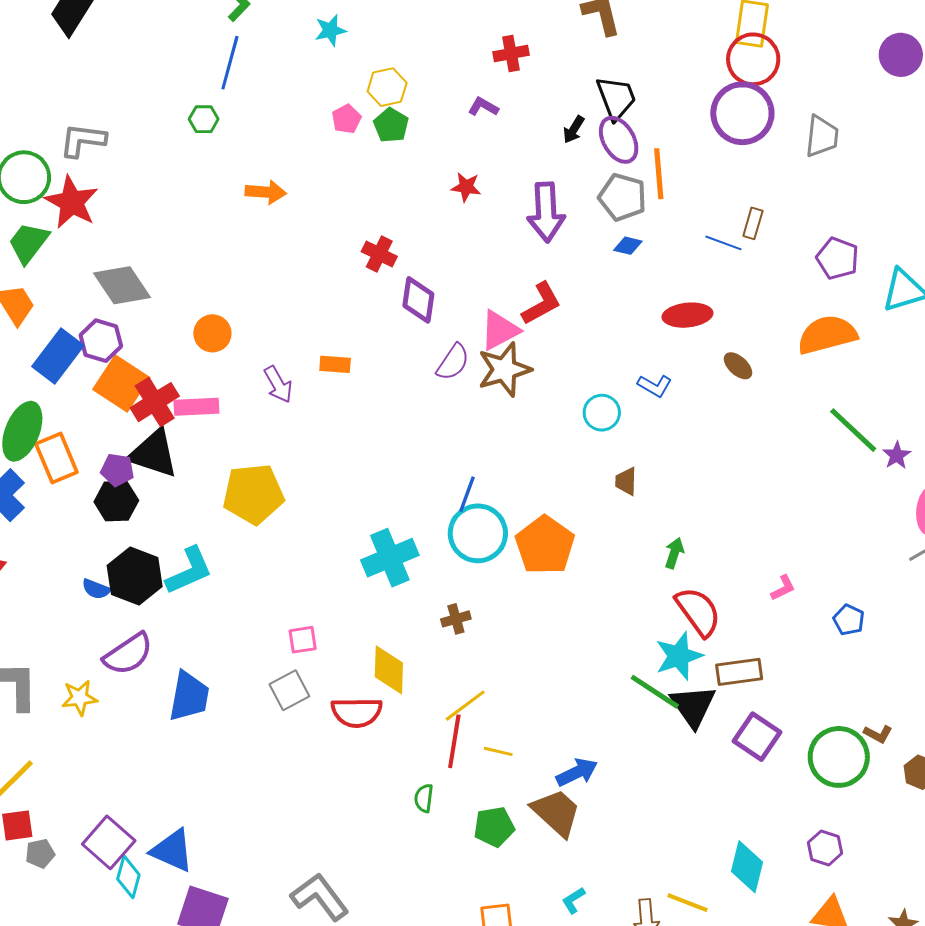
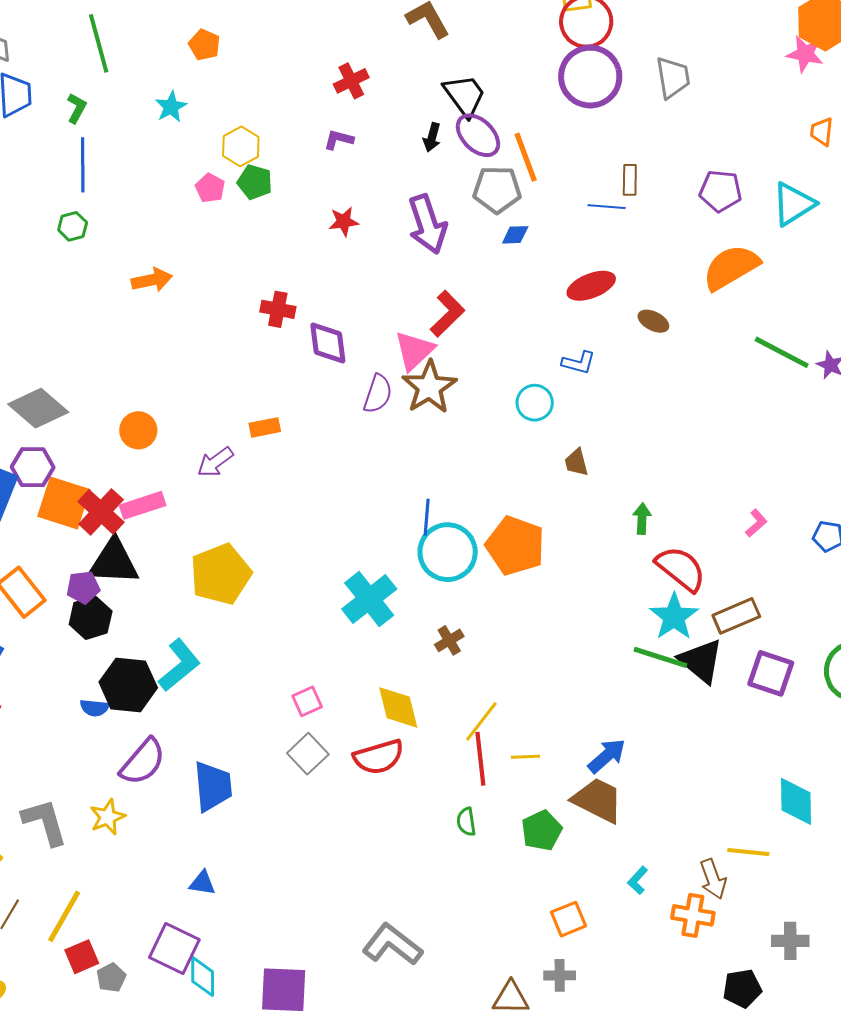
purple arrow: (278, 385) -> (215, 462), turned 99
blue triangle: (172, 851) -> (202, 883), moved, size x0.6

